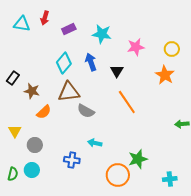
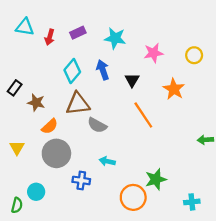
red arrow: (45, 18) -> (50, 37), moved
orange star: (165, 75) -> (174, 89), moved
gray circle: (35, 145) -> (56, 153), moved, size x1.6
green semicircle: (13, 174) -> (17, 205), moved

